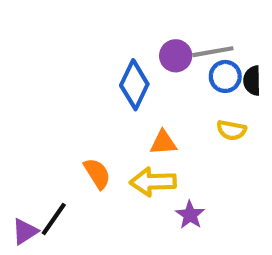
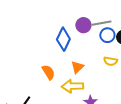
orange triangle: (163, 143) -> (77, 67), turned -40
orange semicircle: (97, 174) -> (48, 72), moved

